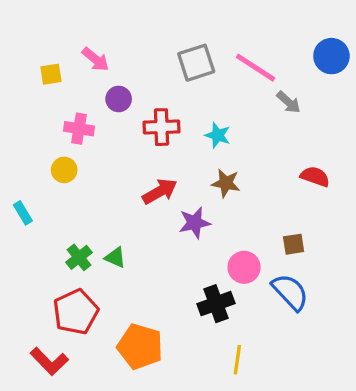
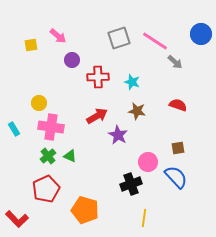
pink cross: (79, 129) -> (51, 127), moved, size x1.4
red semicircle: (315, 177) -> (178, 105), moved
purple star: (195, 223) -> (118, 135), turned -30
red L-shape: (49, 361) -> (17, 219), moved

